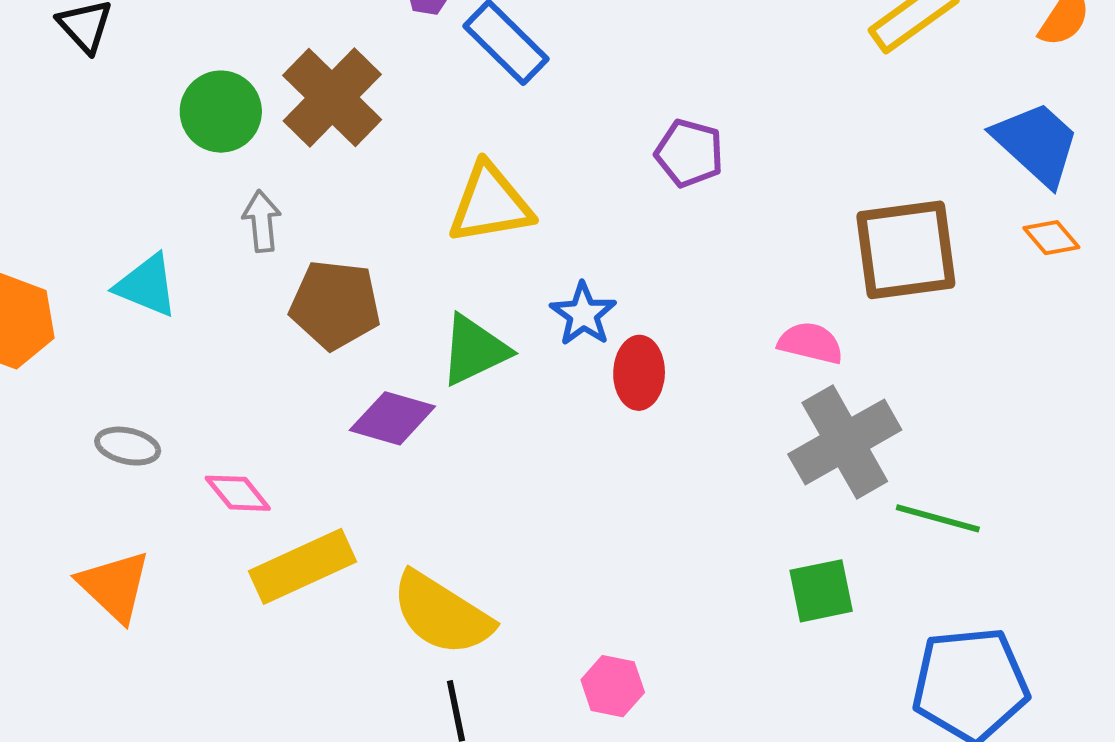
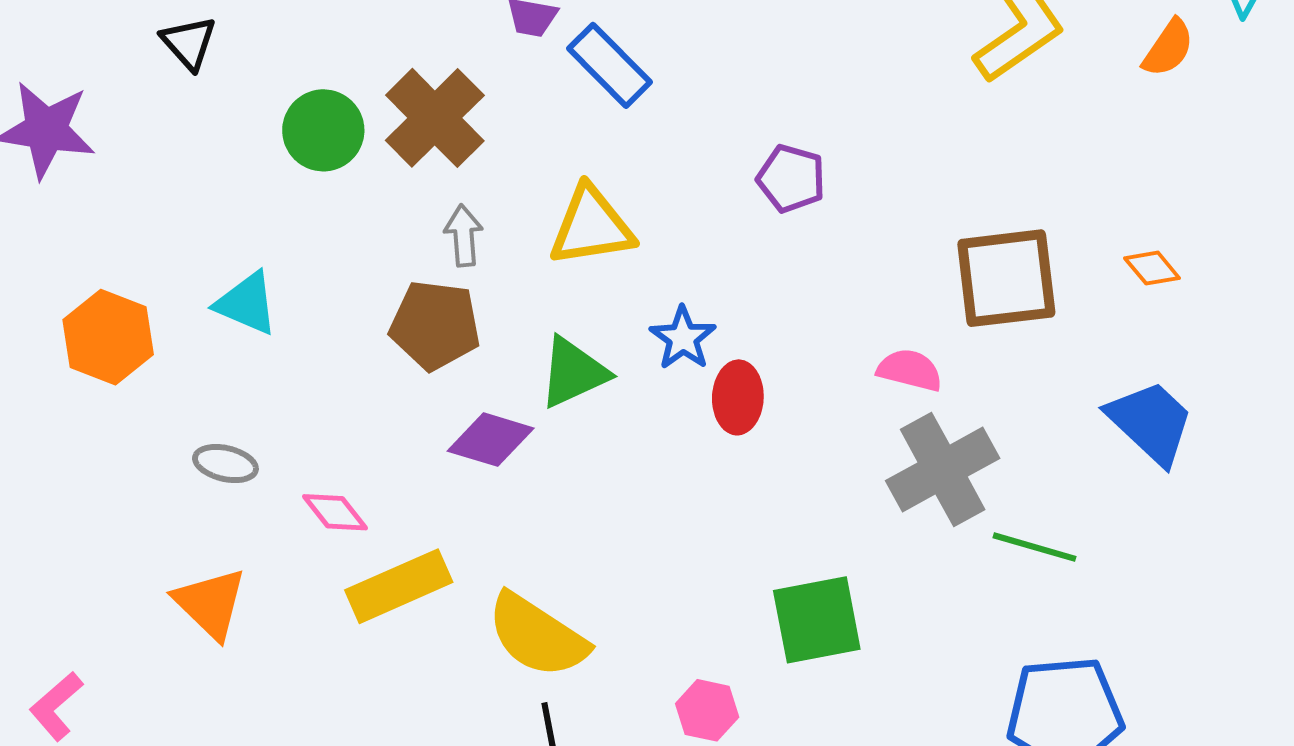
blue trapezoid: (1036, 143) -> (1151, 422), moved
gray arrow: (262, 221) -> (464, 236), moved
green square: (821, 591) -> (817, 620), moved, size x1.4

